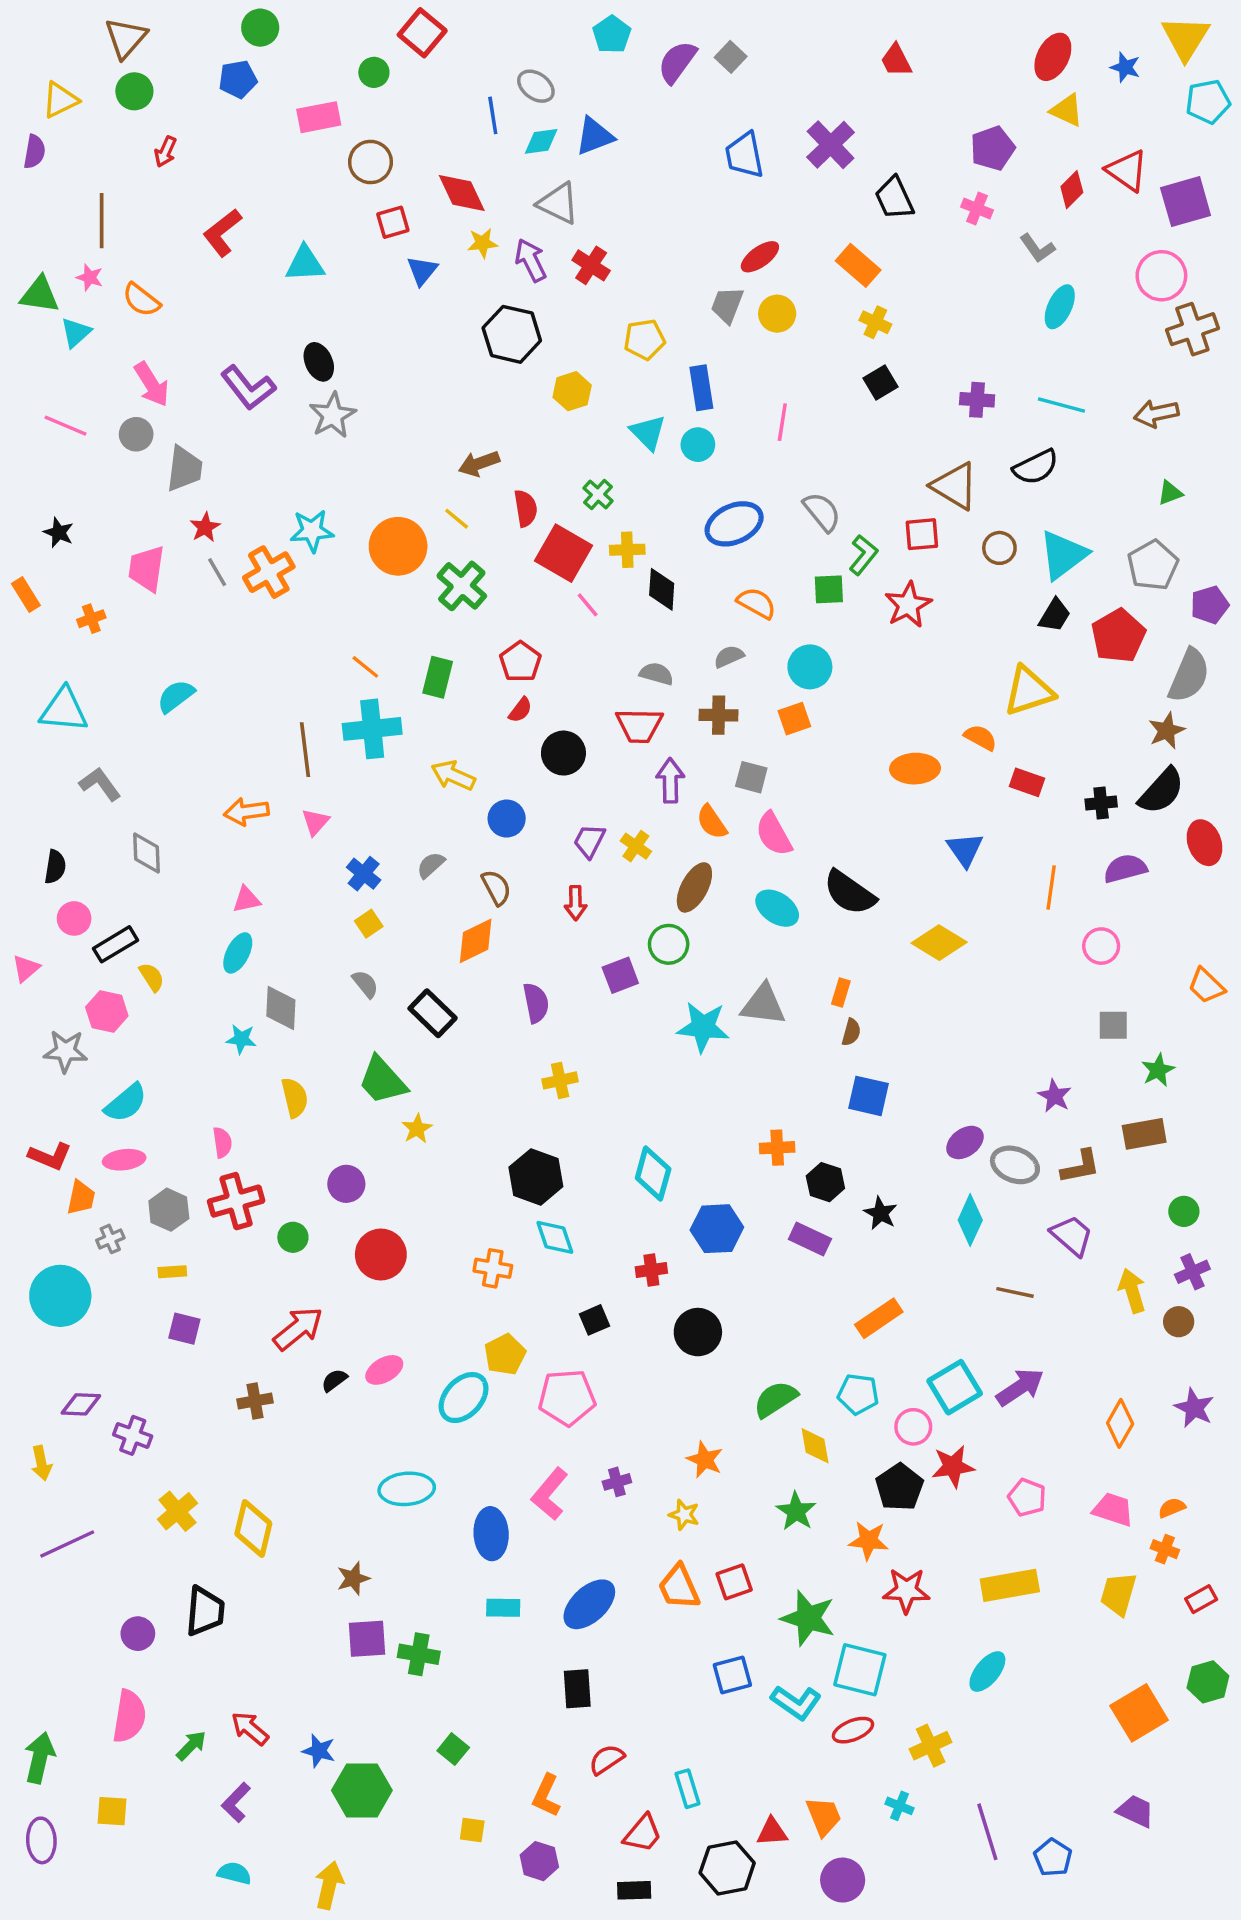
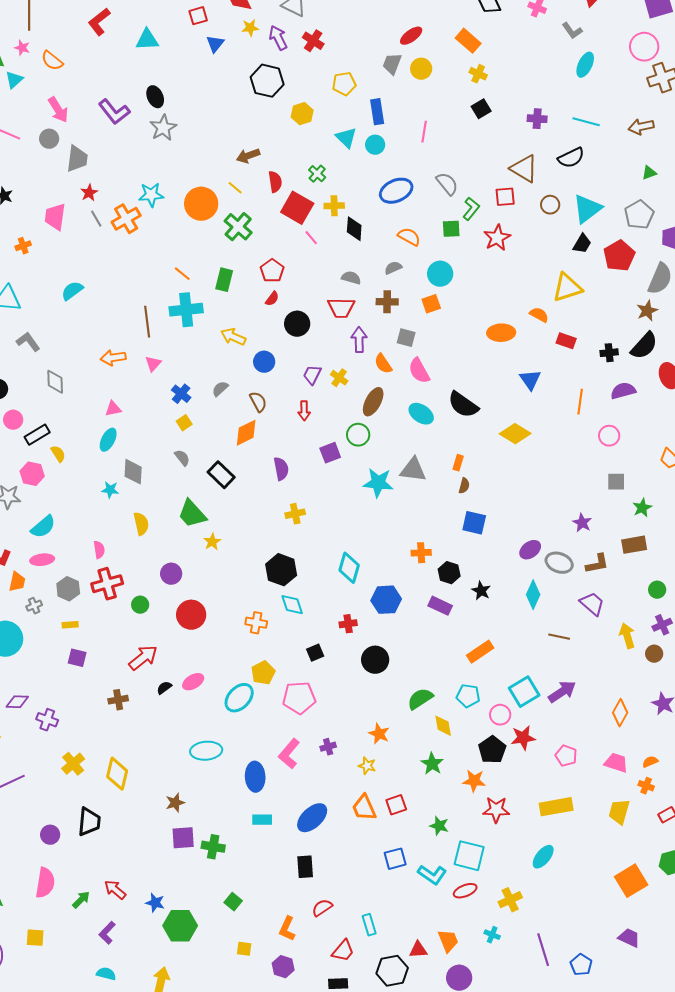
green star: (808, 1618) -> (439, 826), size x0.6

